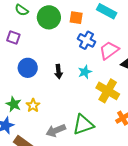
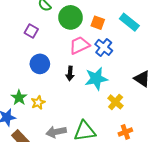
pink trapezoid: (109, 50) -> (79, 45), moved
cyan star: (85, 72) -> (96, 79), size x1.6
yellow cross: (108, 91) -> (116, 102), size x0.7

